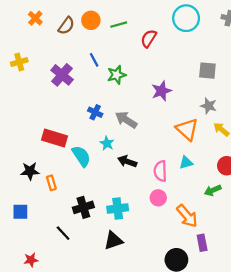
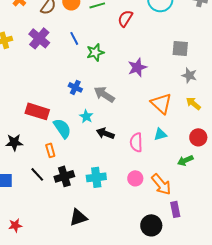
purple cross: (62, 75) -> (39, 38), moved
gray star: (208, 106) -> (189, 75), moved
orange rectangle: (51, 183) -> (50, 150), moved
pink circle: (158, 198) -> (135, 178), moved
black line: (63, 233) -> (37, 174), moved
black triangle: (113, 241) -> (78, 217), moved

